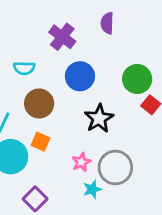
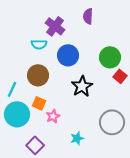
cyan semicircle: (24, 68) -> (39, 44), moved
pink star: (81, 162) -> (53, 116), moved
gray circle: (115, 168) -> (112, 122), moved

